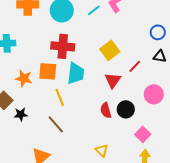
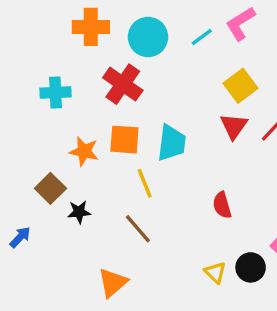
red cross: (63, 46) -> (123, 84), moved, turned 30
yellow square: (110, 50) -> (241, 86), moved
red triangle: (113, 80) -> (234, 126), moved
black circle: (126, 109) -> (251, 267), moved

